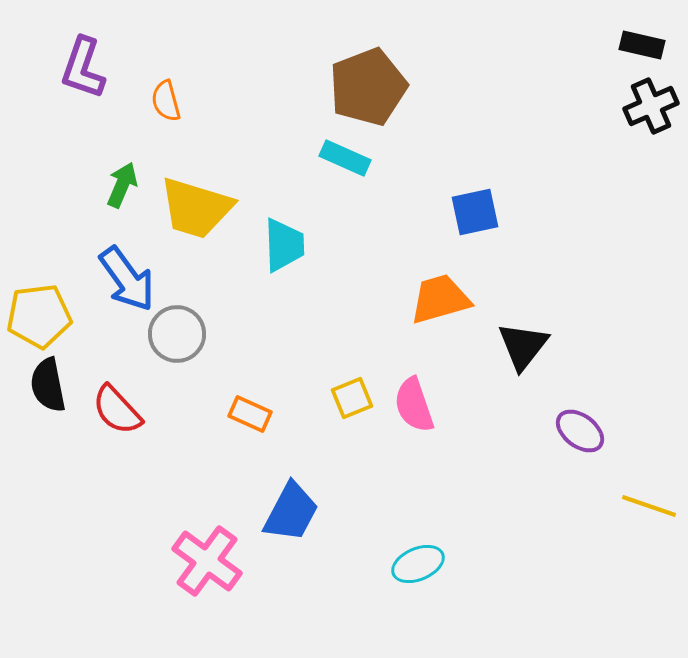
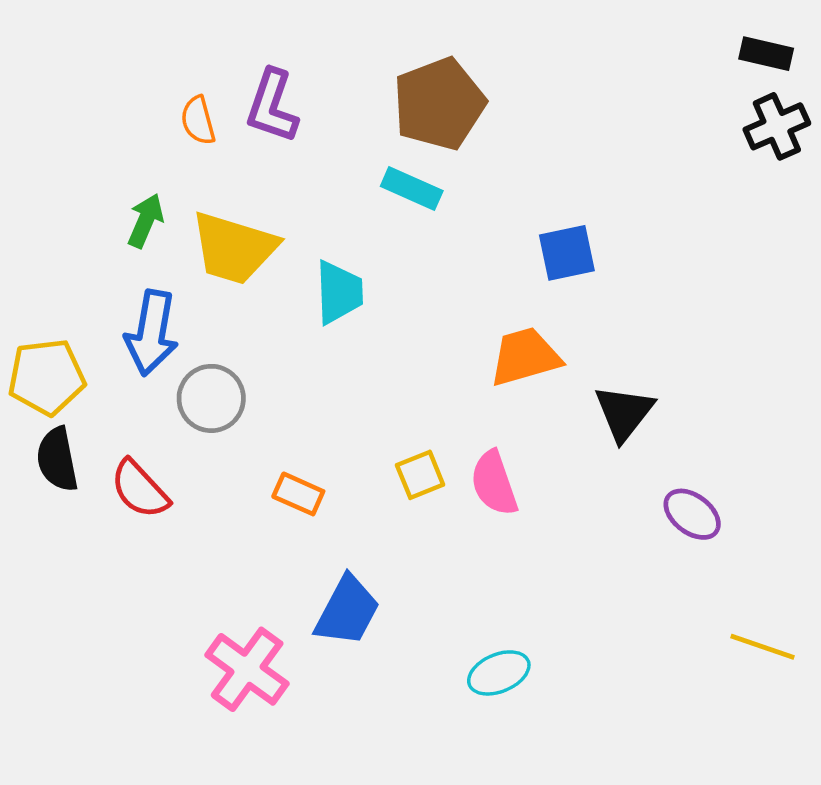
purple L-shape: (83, 68) -> (272, 106), moved
blue arrow: (127, 279) -> (152, 333), turned 46
yellow line: (649, 506) -> (763, 647), moved

